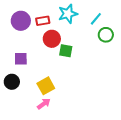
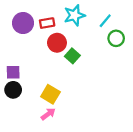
green square: (66, 51) -> (72, 56), turned 32
purple square: (21, 59) -> (13, 72), moved
yellow square: (46, 86) -> (50, 94), turned -30

